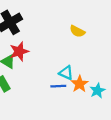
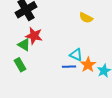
red star: (19, 51) -> (34, 36), turned 30

